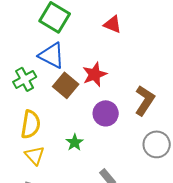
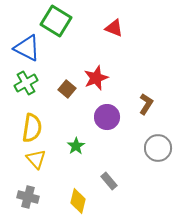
blue triangle: (52, 55) -> (27, 48), moved
brown square: (66, 85) -> (67, 89), size x0.7
brown L-shape: (145, 100) -> (146, 104), size x0.7

